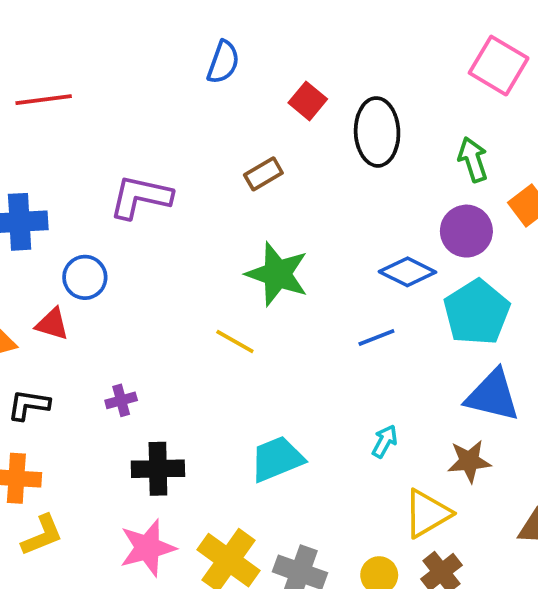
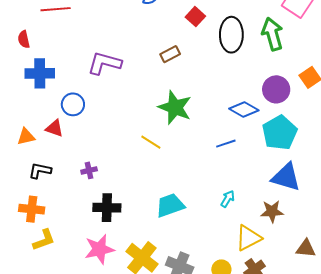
green arrow: (473, 160) -> (272, 34), moved, size x1.4

